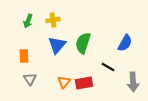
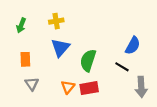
green arrow: (28, 21) -> (21, 25), moved
green semicircle: (83, 43) -> (88, 60), moved
black line: (108, 67) -> (122, 67), moved

